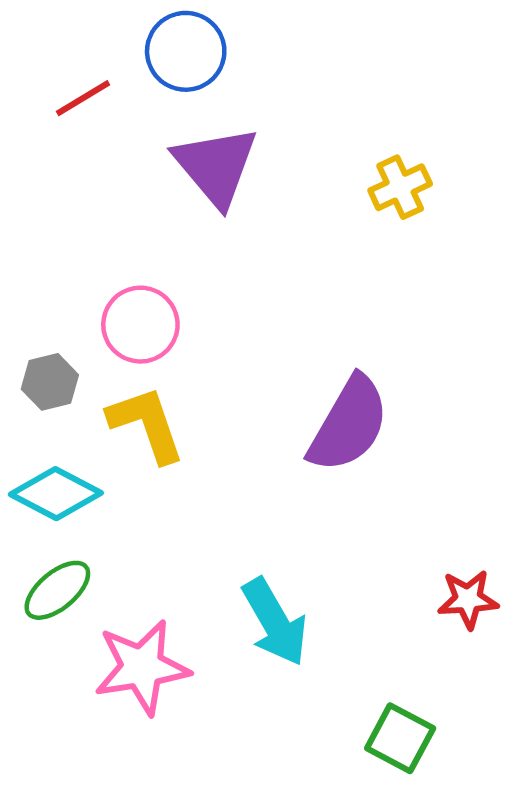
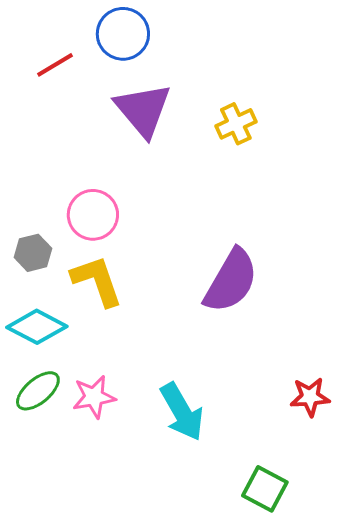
yellow cross: (400, 187) -> (236, 124), moved
pink star: (142, 667) -> (94, 397), moved, size x0.7

